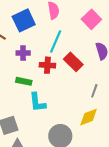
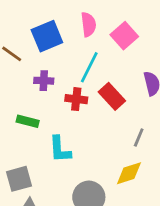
pink square: (91, 19) -> (124, 36), moved
green rectangle: (24, 81) -> (28, 121), moved

